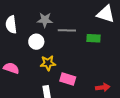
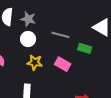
gray star: (45, 20) -> (28, 19), moved
pink rectangle: (68, 79) -> (63, 64), moved

